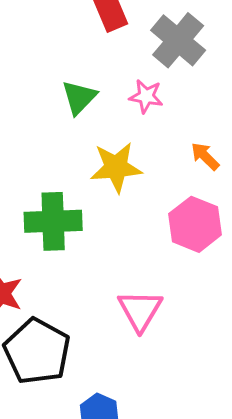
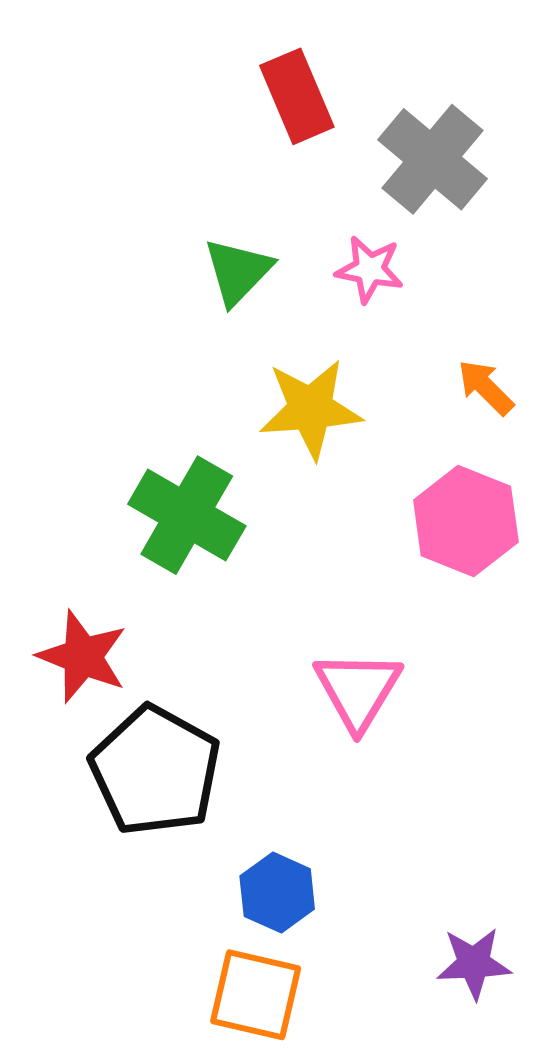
green cross: (53, 221) -> (187, 515), turned 32

